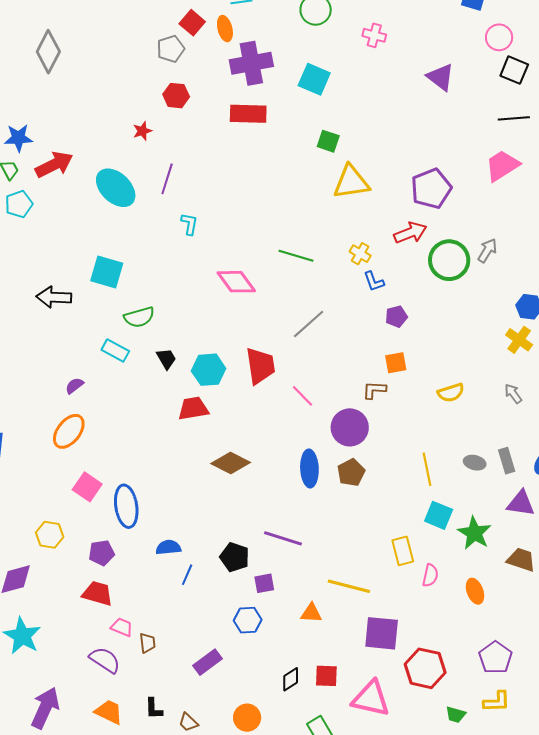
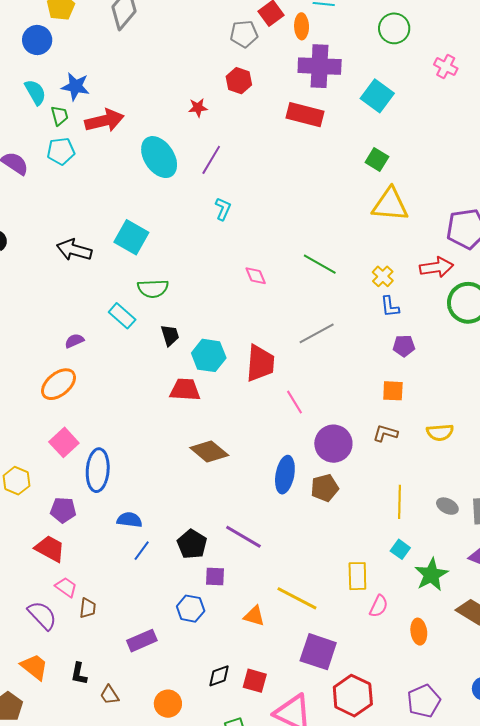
pink diamond: (236, 282) -> (256, 276), size x0.6
brown L-shape: (374, 390) -> (385, 433), moved
cyan square: (439, 515) -> (400, 549), size x0.7

